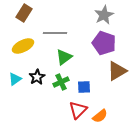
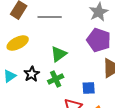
gray line: (55, 33) -> (50, 17), moved
blue square: (84, 87) -> (89, 88), moved

